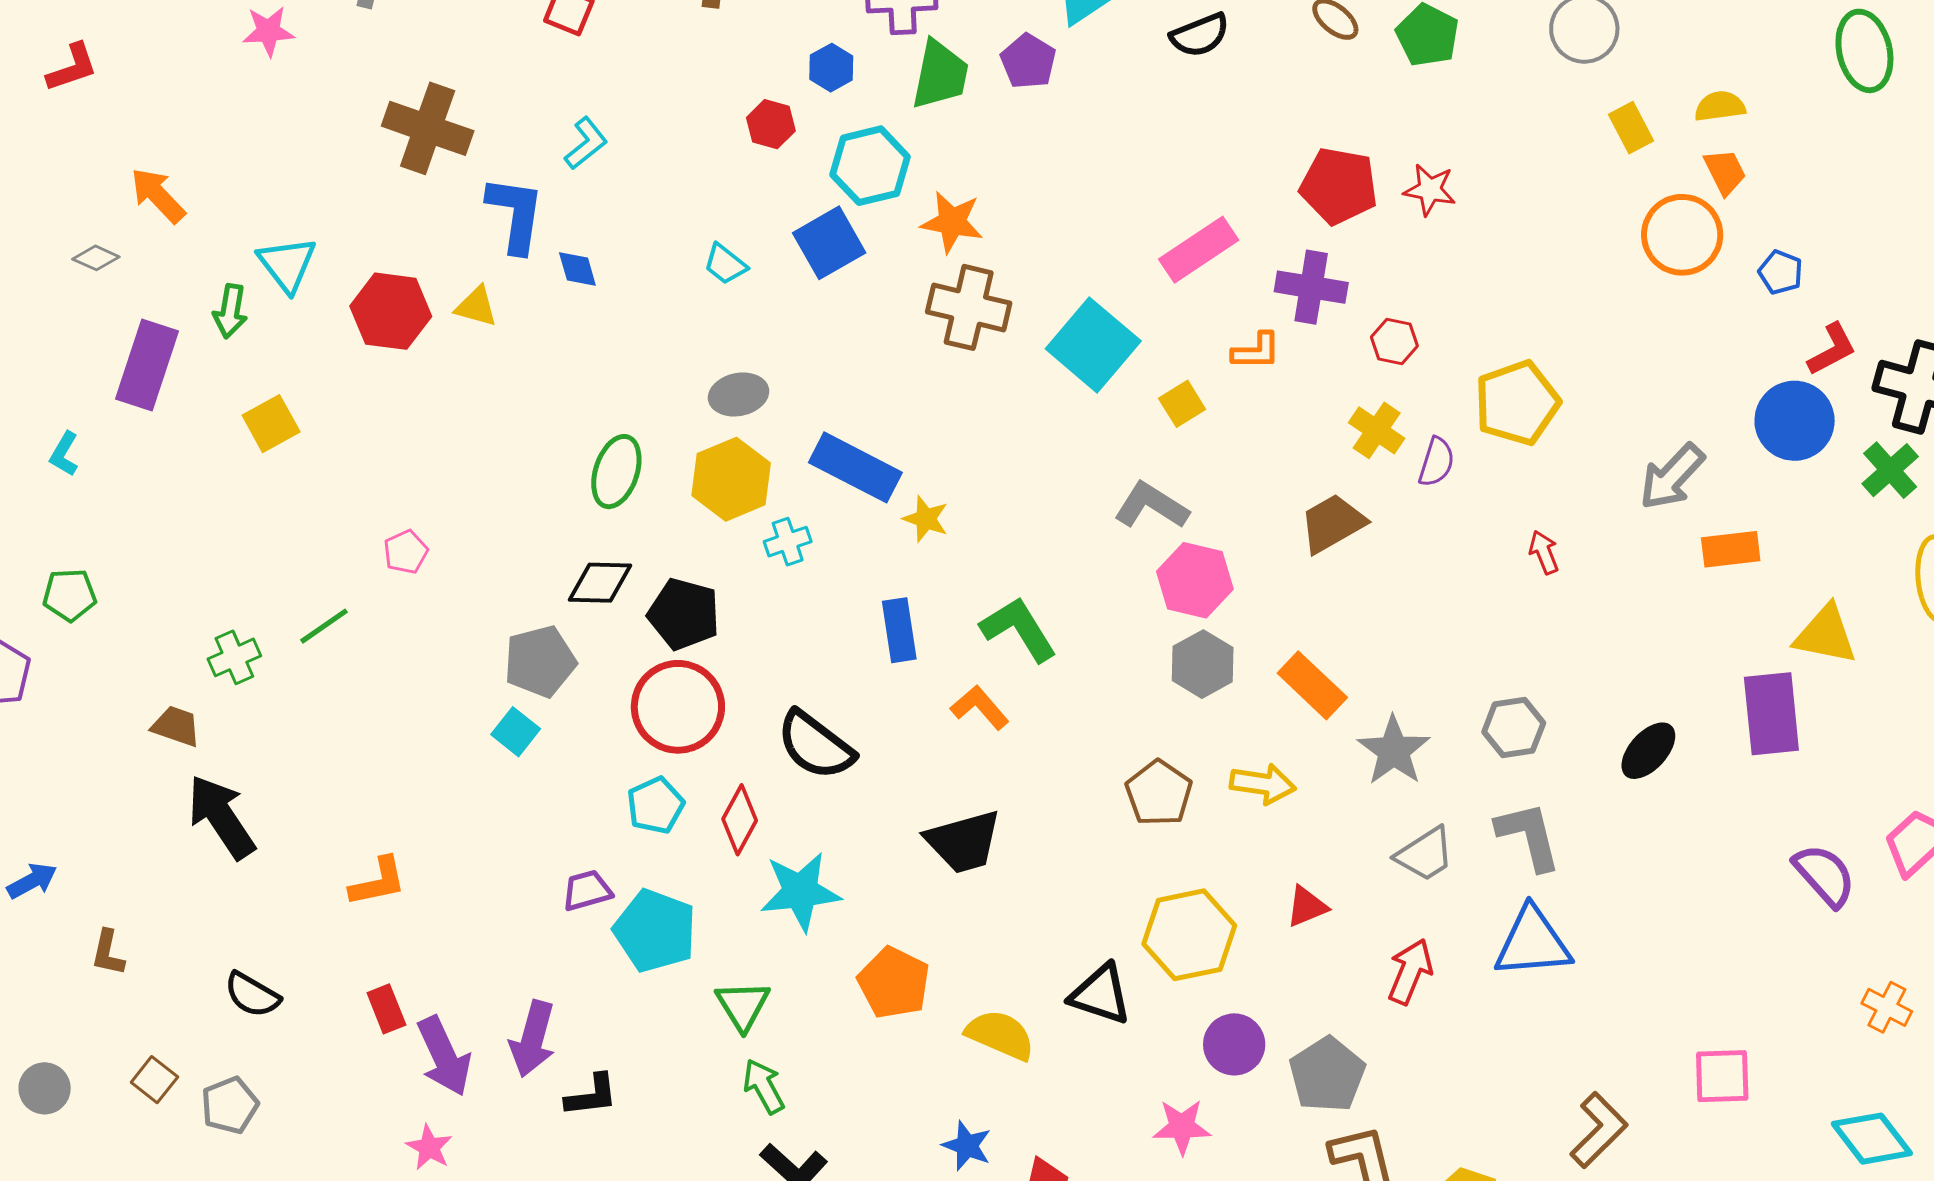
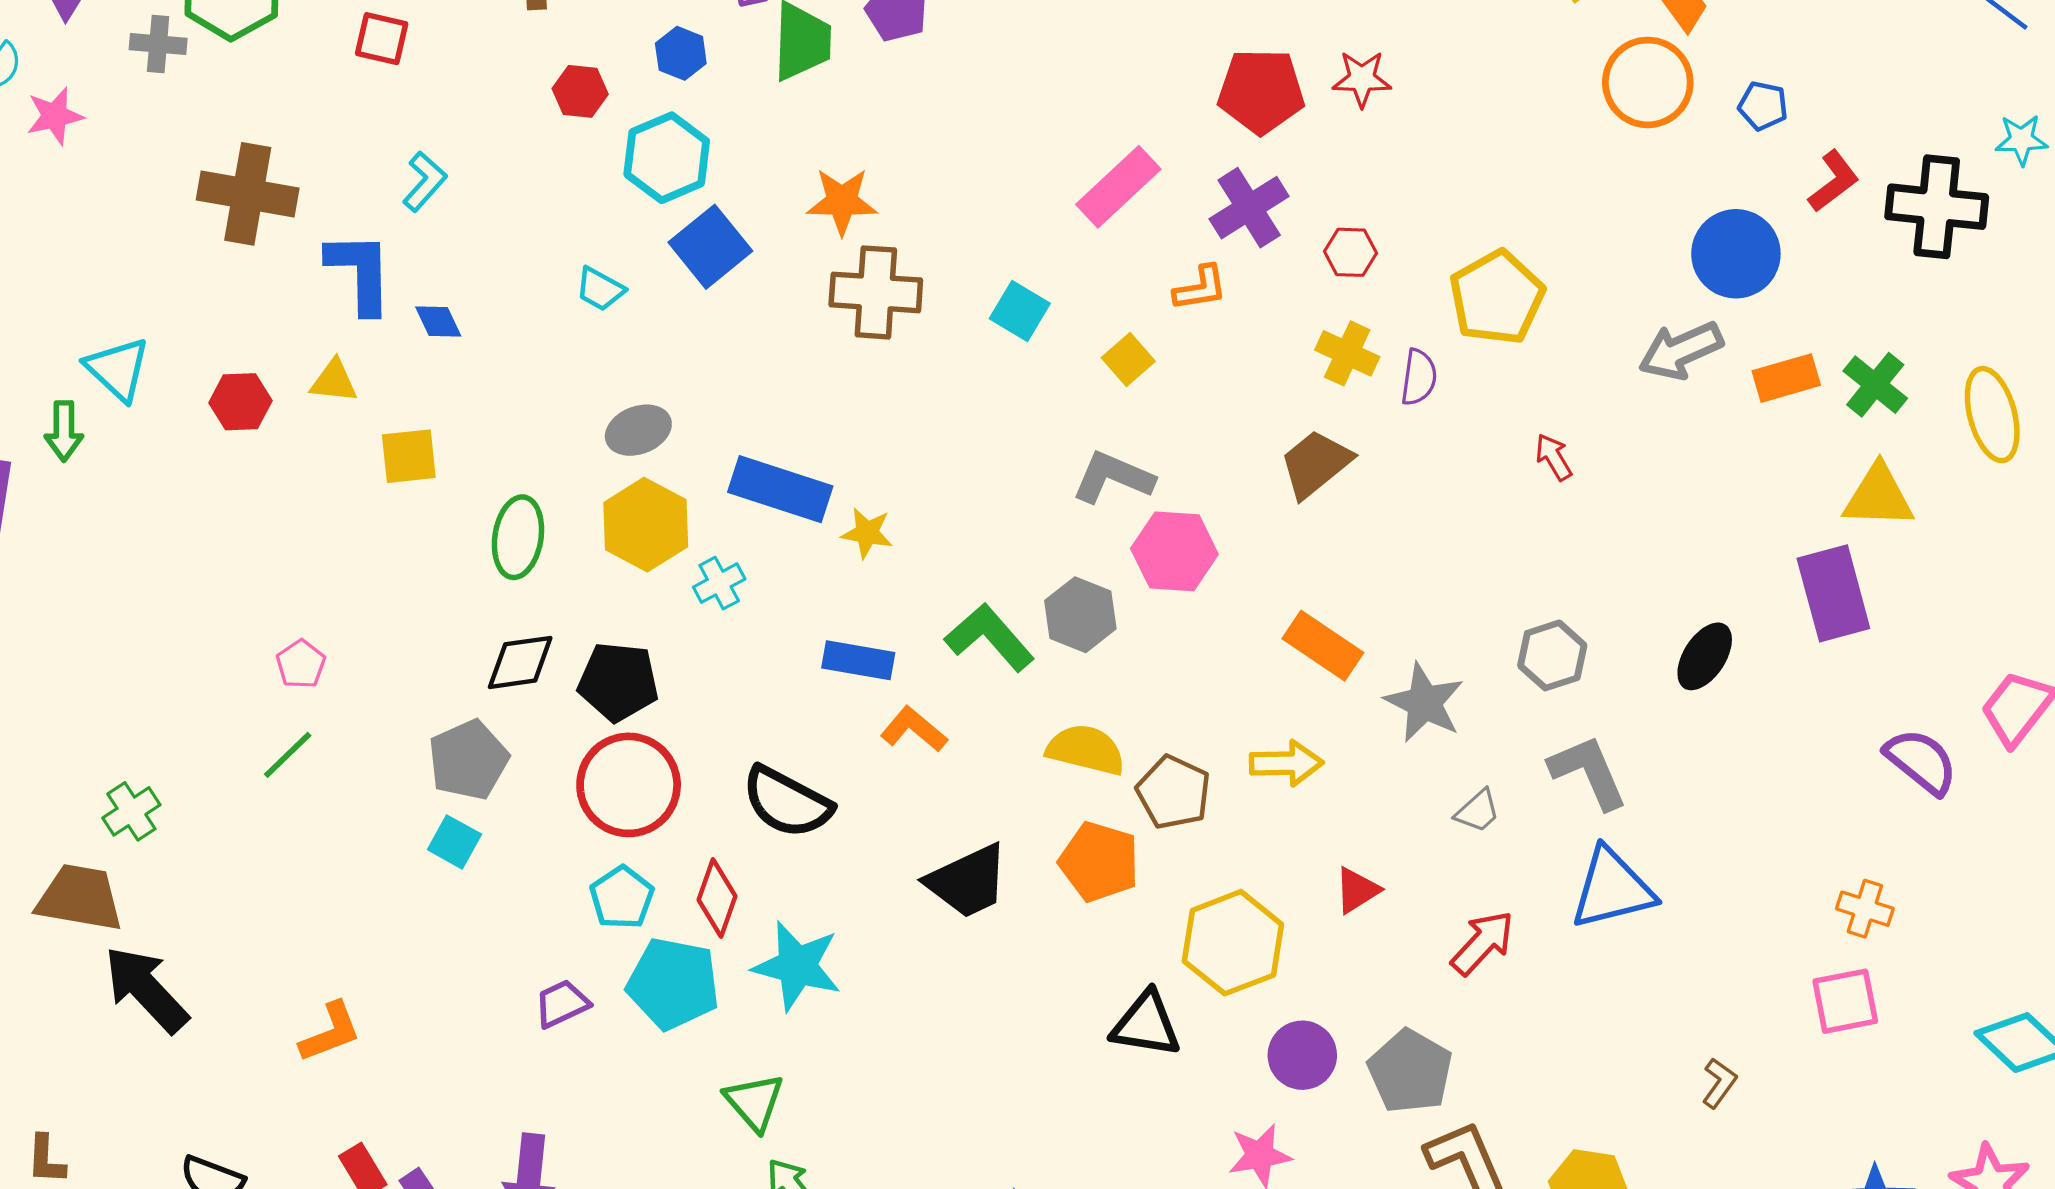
red hexagon: (771, 124) -> (580, 91), moved
cyan hexagon: (870, 166) -> (667, 158), moved
purple cross: (1311, 287) -> (1249, 208), turned -32
red hexagon: (391, 311) -> (240, 402), size x0.7
cyan square: (1093, 345) -> (1020, 311), size x0.6
blue circle: (1795, 421) -> (1736, 254), moved
yellow square: (271, 424) -> (409, 456), moved, turned 32
green cross: (1890, 470) -> (1875, 385), moved
gray arrow: (1672, 477) -> (1681, 351), turned 32
orange rectangle: (1731, 549) -> (1786, 378), moved
green line: (324, 626) -> (288, 755), moved
blue rectangle: (899, 630) -> (858, 660), turned -62
gray hexagon: (1203, 664) -> (1080, 615), moved
orange L-shape: (980, 707) -> (914, 729), moved
brown trapezoid: (176, 726) -> (80, 898), size x1.6
gray trapezoid: (1425, 854) -> (1478, 811), size x0.7
cyan star: (800, 892) -> (797, 966), turned 30
cyan pentagon: (655, 931) -> (673, 984), moved
red arrow: (1410, 971) -> (1483, 943), turned 30
orange pentagon: (894, 983) -> (1099, 862), moved
orange cross: (1887, 1007) -> (1865, 909), moved
yellow semicircle: (1000, 1035) -> (1086, 750), moved
brown L-shape: (1599, 1130) -> (1719, 1083), size x0.6

